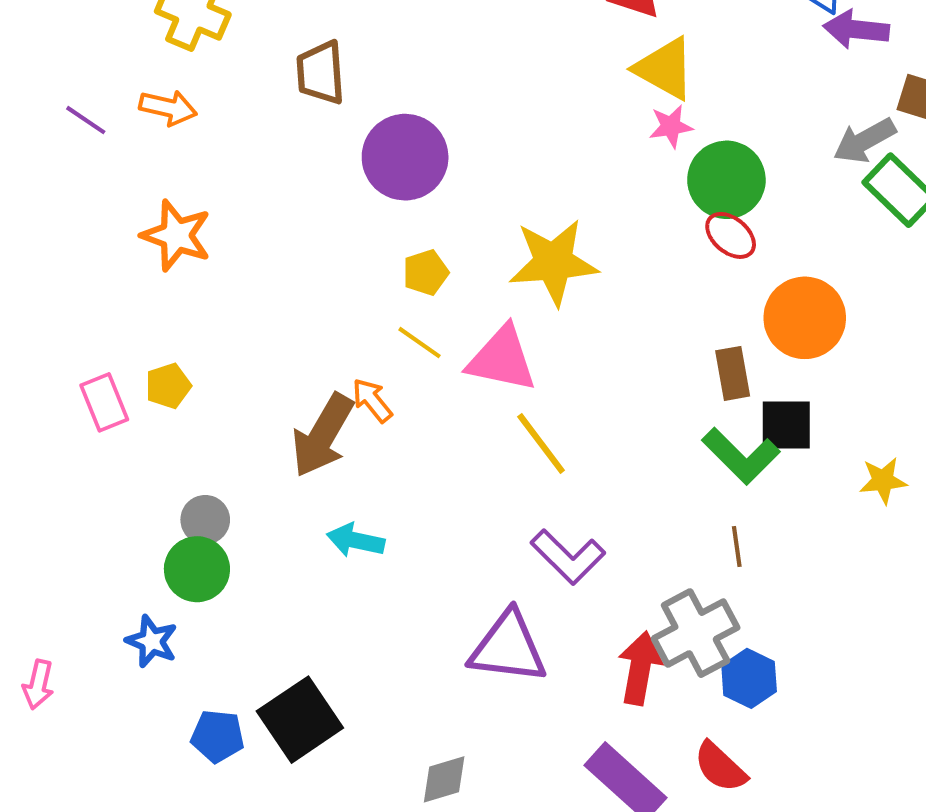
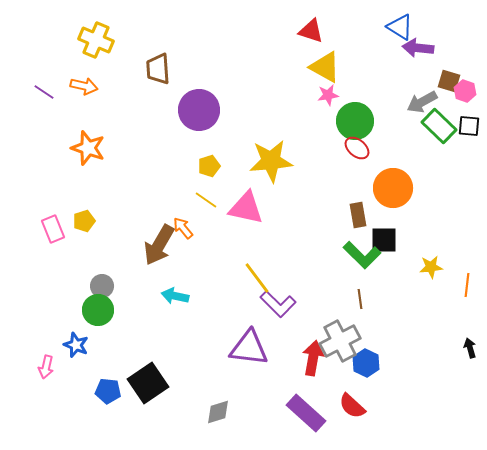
yellow line: (541, 444) -> (257, 278), moved
pink arrow: (38, 685) -> (46, 367), moved

